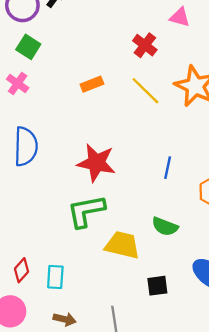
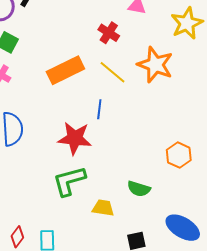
orange rectangle: (92, 84) -> (65, 70), size x1.8
blue line: (168, 168) -> (99, 109), moved
yellow trapezoid: (122, 245) -> (103, 208), size x0.7

